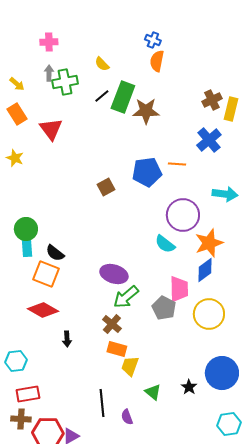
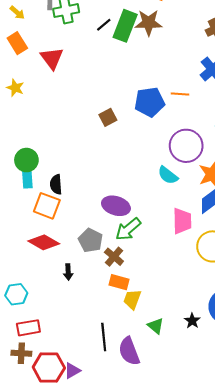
brown star: (146, 111) -> (148, 23), moved
black semicircle: (55, 253) -> (56, 184), turned 48
gray pentagon: (164, 308) -> (91, 240), moved
purple semicircle: (127, 417) -> (129, 351), size x1.8

